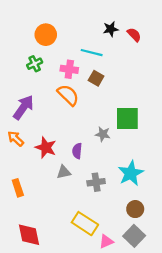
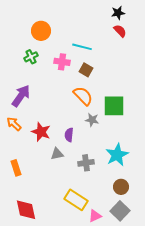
black star: (111, 29) -> (118, 13), moved
orange semicircle: (68, 95) -> (83, 96), moved

